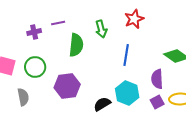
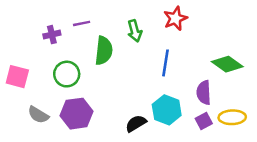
green circle: (35, 67) -> (67, 74), moved
purple hexagon: (67, 86) -> (77, 114), moved
gray semicircle: (23, 97) -> (38, 115), turned 132

